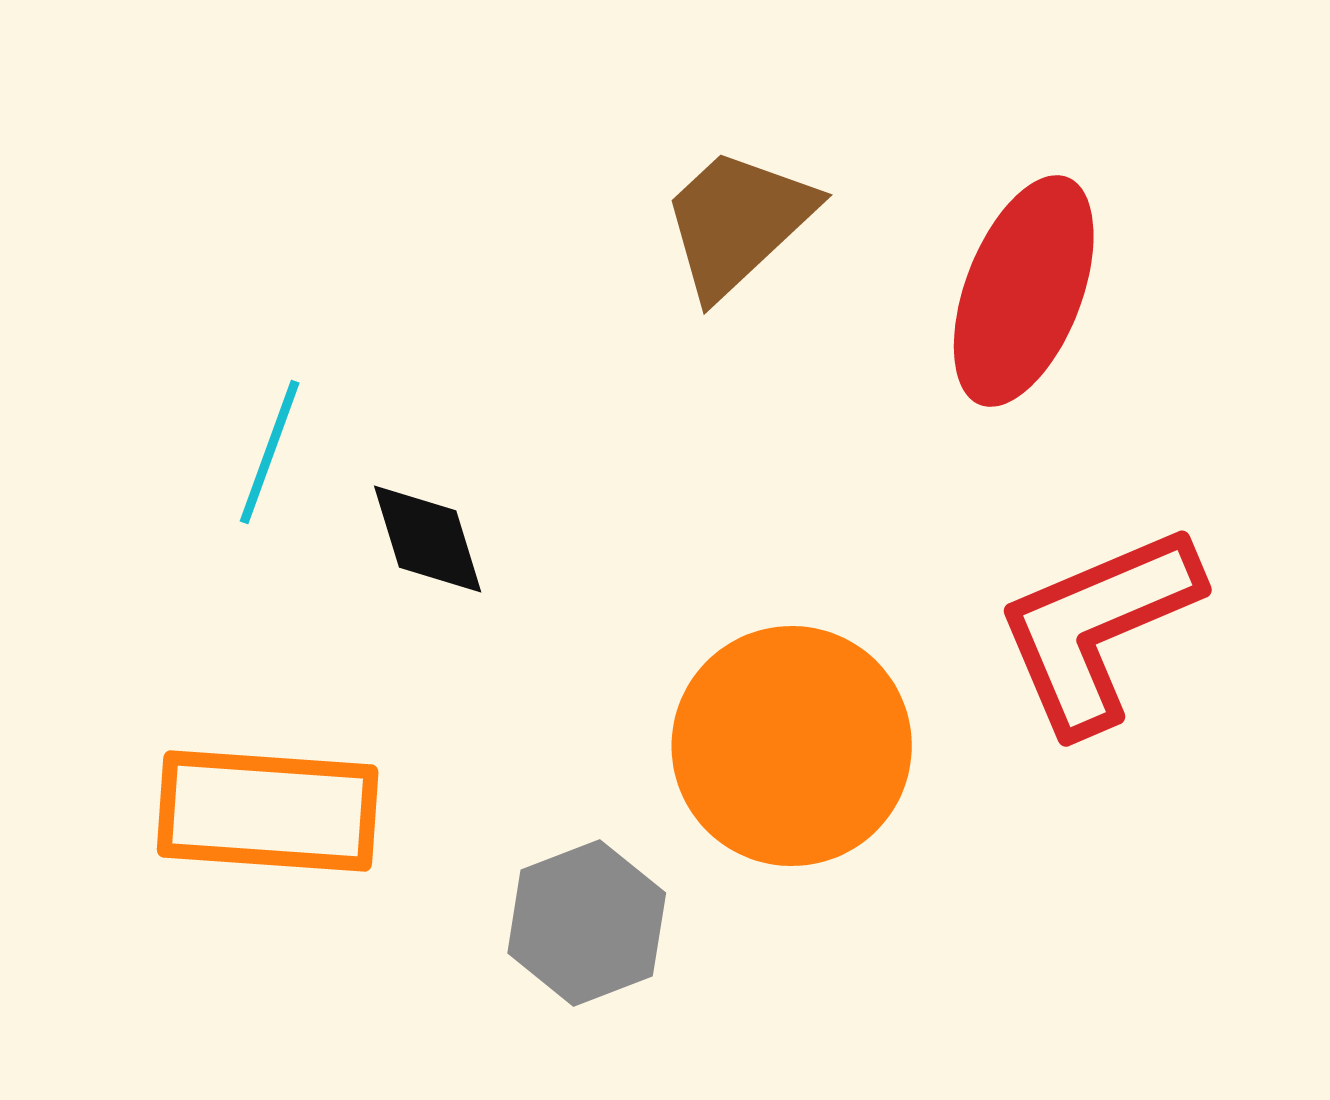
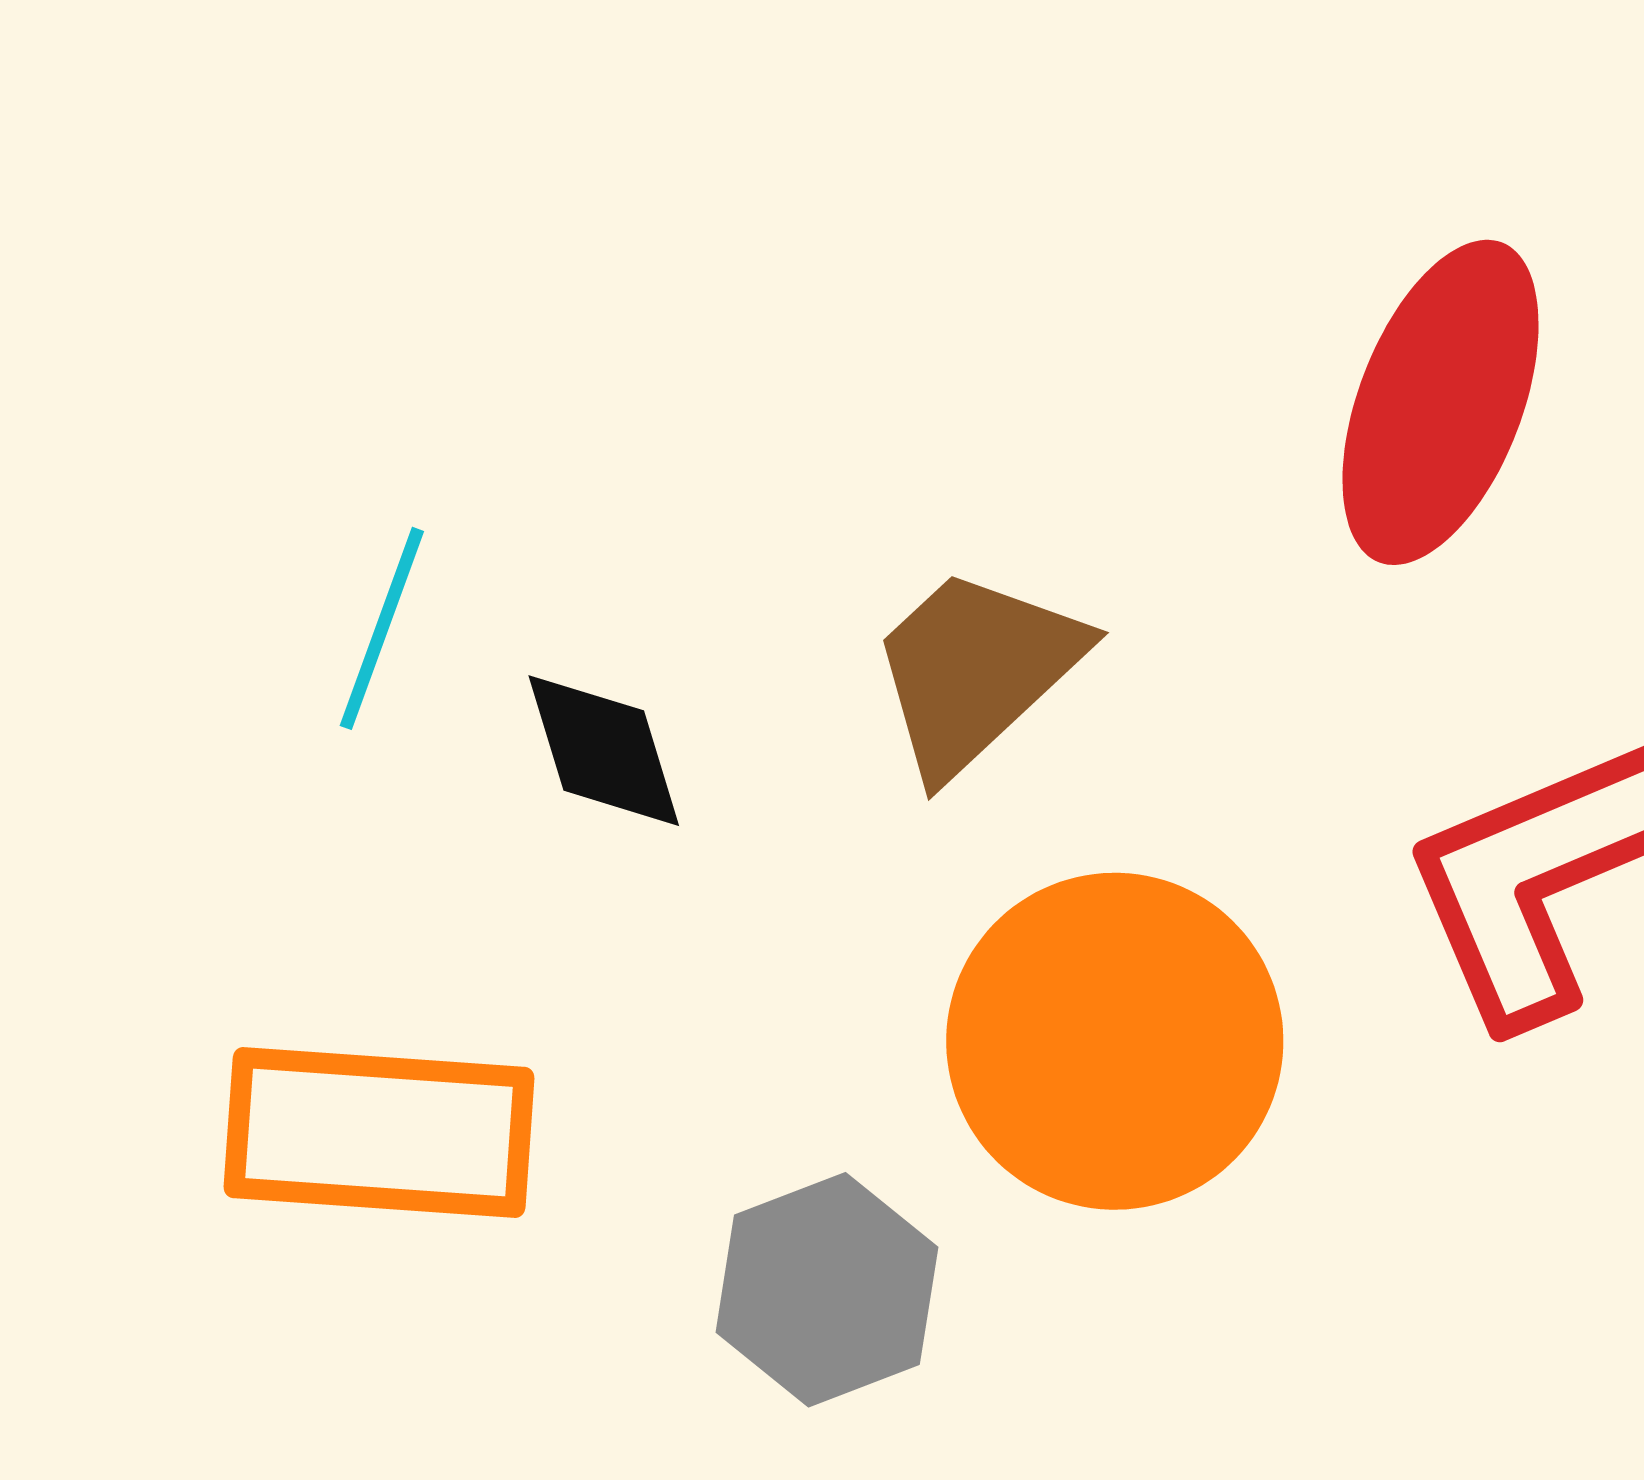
brown trapezoid: (738, 222) -> (976, 671), moved

